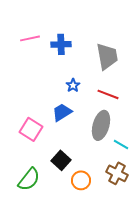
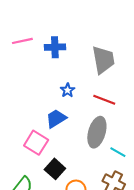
pink square: (31, 129) -> (36, 143), moved

